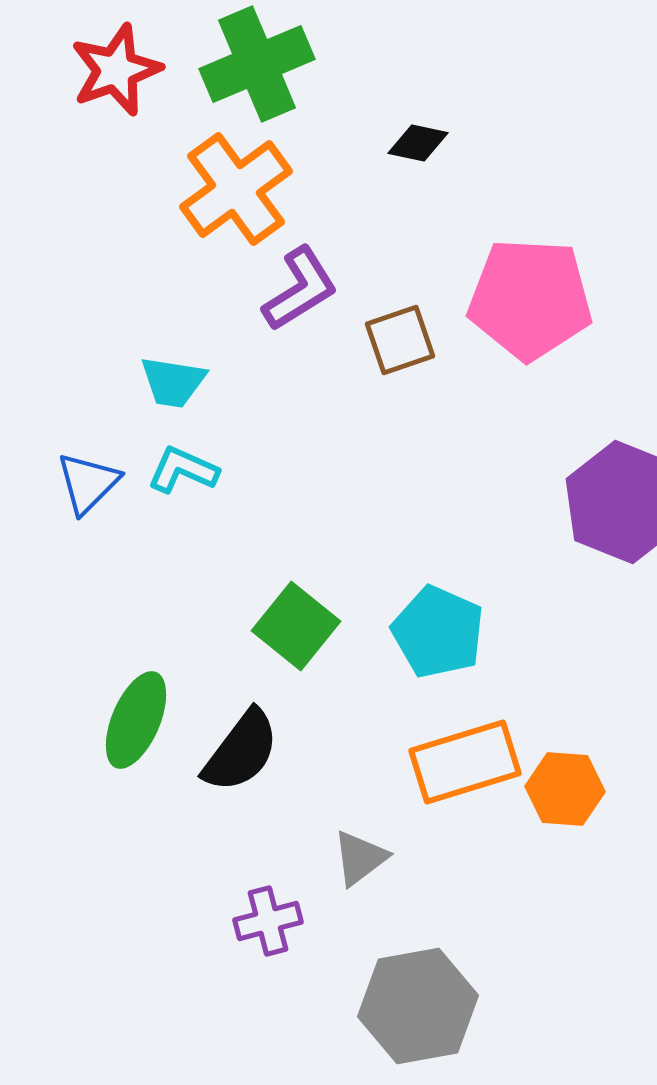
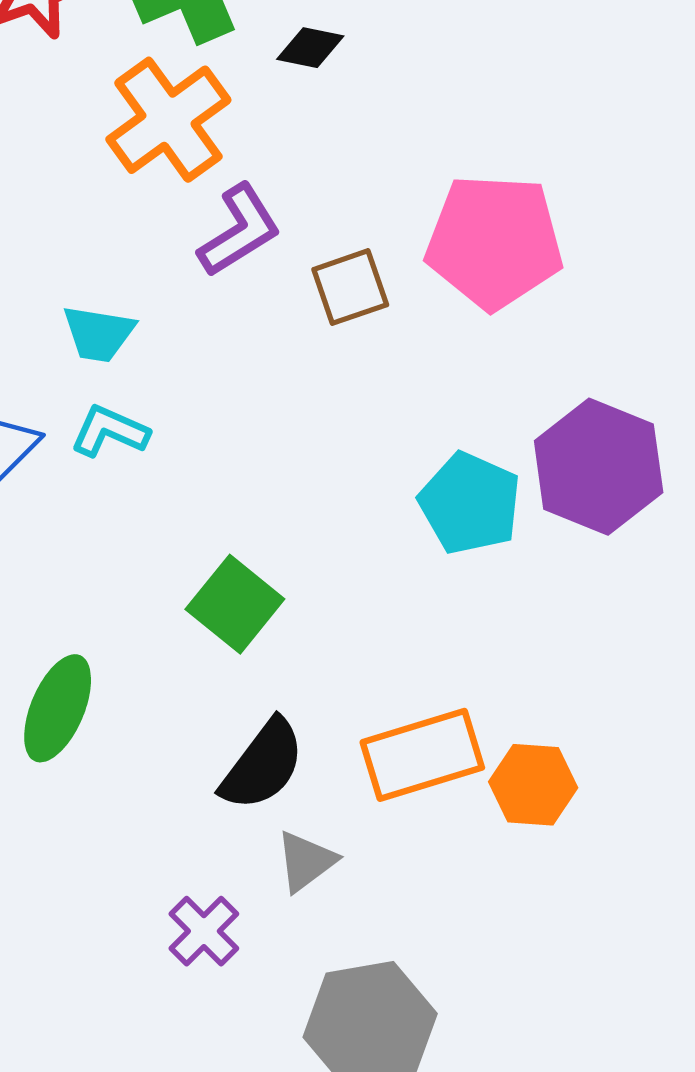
black diamond: (418, 143) -> (310, 48), moved
cyan pentagon: (438, 632) -> (470, 503), moved
black semicircle: (241, 751) -> (263, 765), moved
purple cross: (268, 921) -> (204, 931), turned -30

